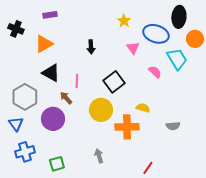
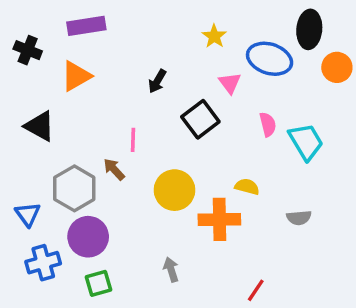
purple rectangle: (50, 15) -> (86, 26), size x1.5
black arrow: (91, 47) -> (157, 81), turned 32
cyan trapezoid: (177, 59) -> (306, 142), moved
pink semicircle: (155, 72) -> (268, 124), turned 32
black triangle: (51, 73) -> (40, 126), moved
black square: (114, 82) -> (200, 119), moved
gray hexagon: (25, 97) -> (74, 188), moved
purple circle: (53, 119) -> (88, 237), moved

